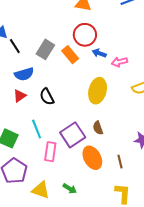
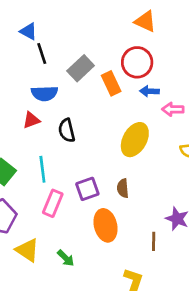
blue arrow: (99, 53) -> (150, 91), turned -32
purple square: (73, 135) -> (87, 189), size x0.7
brown line: (120, 162) -> (154, 241), moved

